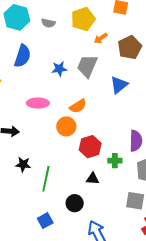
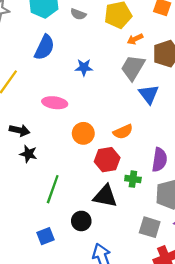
gray trapezoid: (87, 66) -> (133, 68), moved
blue triangle: (119, 85) -> (149, 94), turned -36
orange semicircle: (78, 106) -> (123, 132), moved
black star: (23, 164) -> (28, 154), moved
black triangle: (93, 179) -> (105, 196), size x1.6

